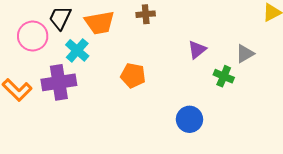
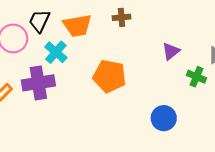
orange pentagon: (133, 75) -> (109, 76), size x1.4

